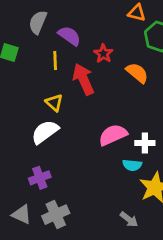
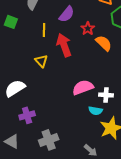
purple semicircle: (69, 36) -> (67, 14), moved, turned 90
red star: (103, 54) -> (88, 29), moved
white semicircle: (45, 132) -> (15, 88), moved
gray cross: (56, 215) -> (49, 140), moved

